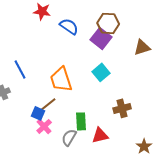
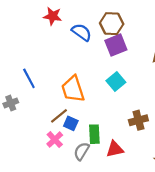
brown hexagon: (108, 23) -> (112, 24), moved
purple square: (101, 38) -> (116, 45), turned 30
blue square: (38, 113) -> (71, 123), moved

